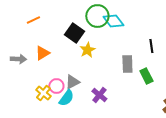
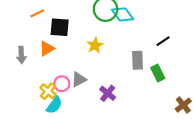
black square: (74, 33) -> (60, 27), moved, turned -30
black line: (151, 46) -> (163, 41), turned 64
gray arrow: (18, 59) -> (21, 55), turned 84
cyan semicircle: (66, 98) -> (54, 105), moved

